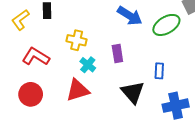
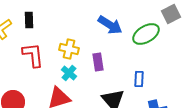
yellow cross: (77, 40) -> (69, 49), moved
red L-shape: (36, 57) -> (33, 55), moved, turned 52

